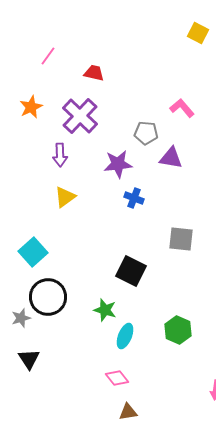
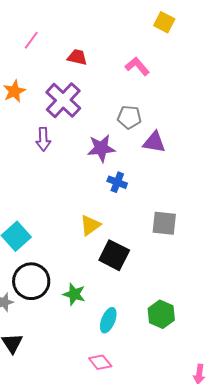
yellow square: (198, 33) -> (164, 22), moved
pink L-shape: (182, 108) -> (137, 66), moved
yellow triangle: (65, 197) -> (90, 225), moved
green star: (105, 310) -> (74, 294), moved

